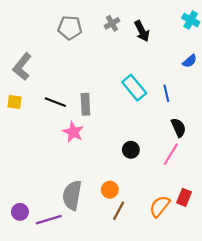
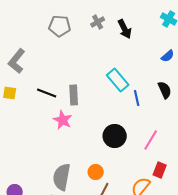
blue line: (166, 93) -> (137, 98), moved
black semicircle: (179, 128) -> (165, 90), moved
black circle: (131, 150) -> (115, 136), size x1.5
red rectangle: (184, 197) -> (160, 170), moved

